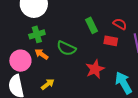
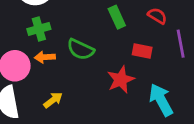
red rectangle: (111, 41) -> (142, 51), moved
orange arrow: (41, 54) -> (45, 57), turned -40

